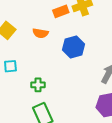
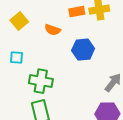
green cross: (38, 85) -> (41, 81), size x1.6

